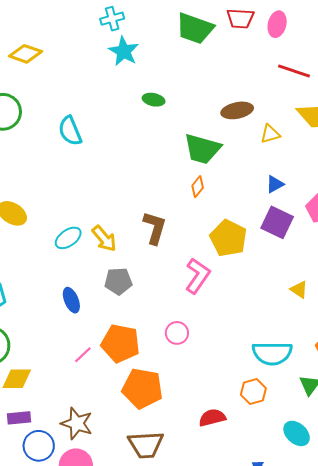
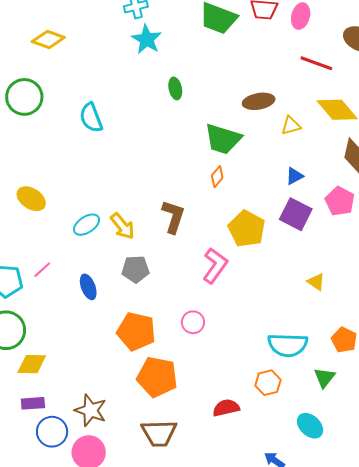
green ellipse: (154, 100) -> (175, 88), turned 65
pink line: (83, 355) -> (42, 270), moved

